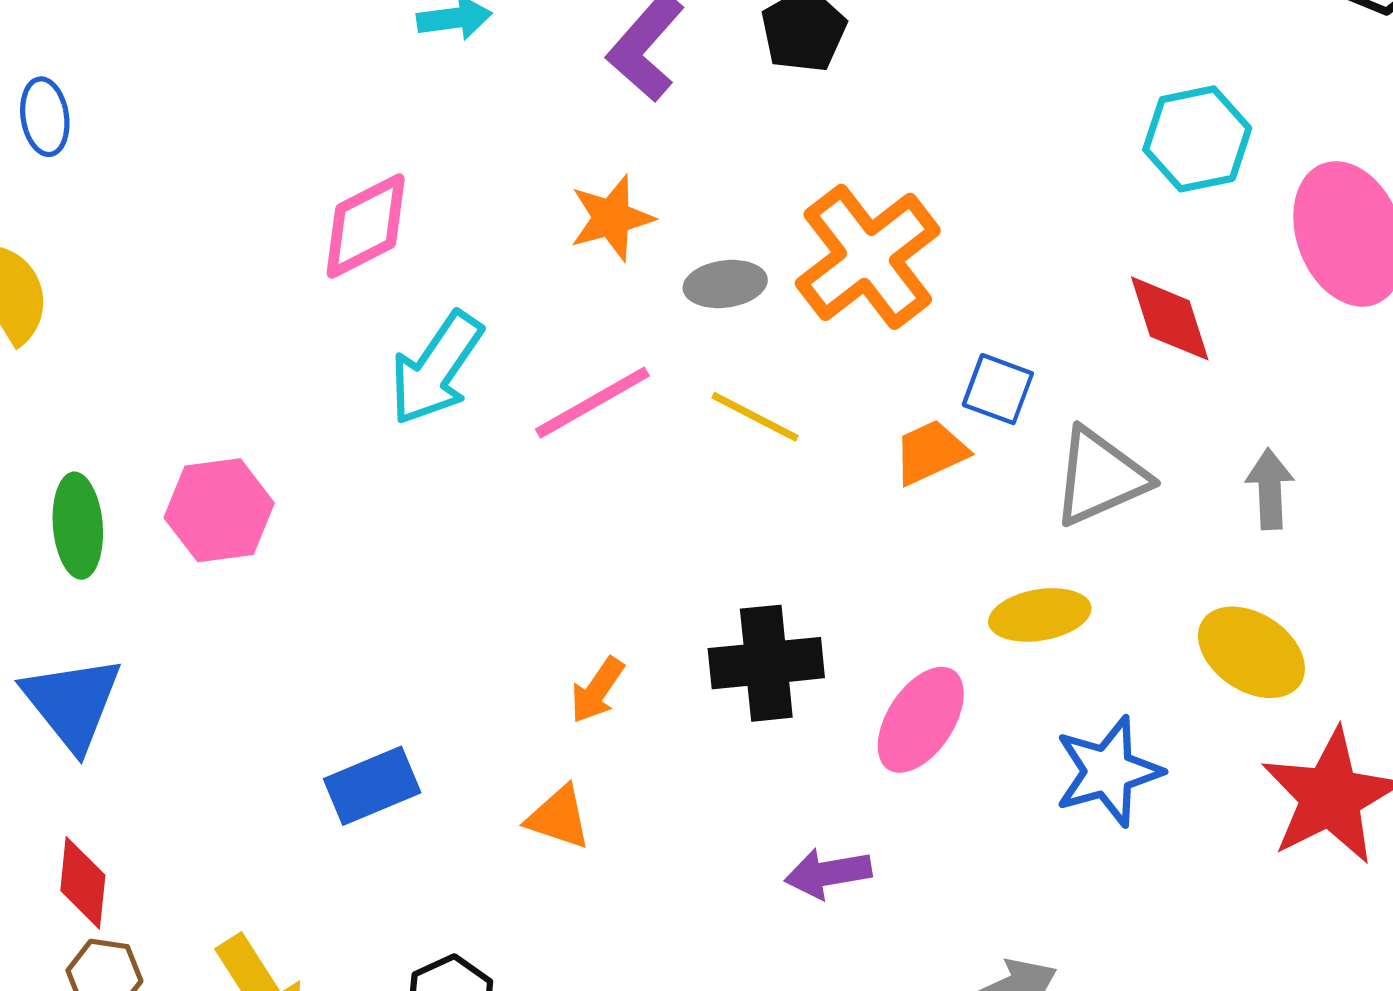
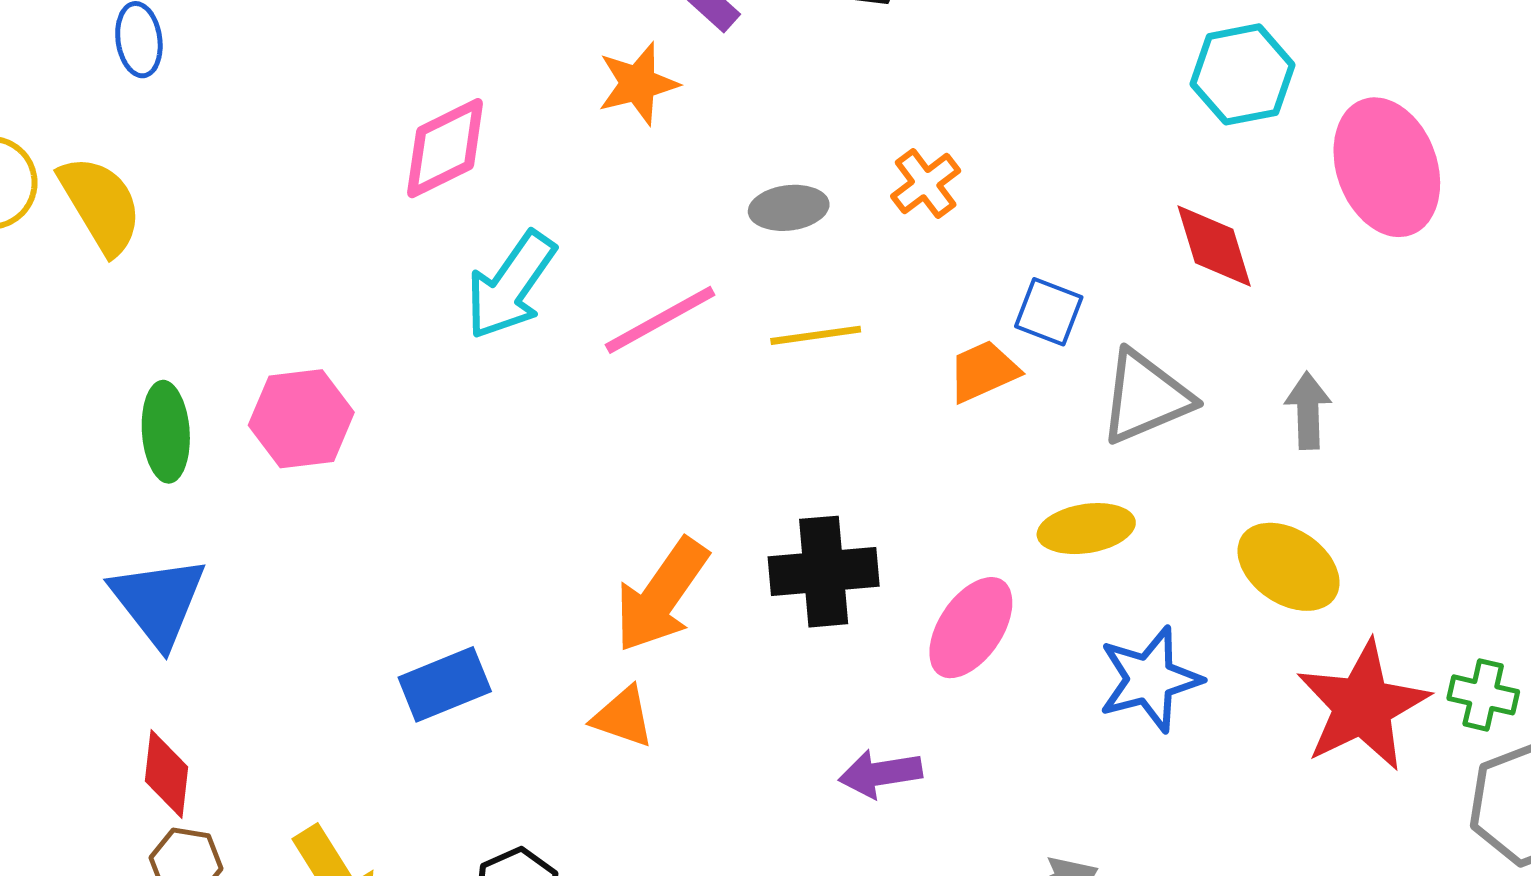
orange star: (612, 218) -> (638, 84), moved
orange cross: (868, 257) -> (926, 184), size x0.5
yellow line: (755, 417) -> (816, 335), turned -36
orange arrow: (597, 690) -> (661, 595), size x1.8

